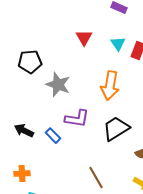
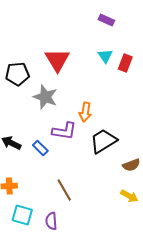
red triangle: (84, 38) -> (57, 60), moved, size x1.5
orange arrow: (110, 86) -> (85, 112), moved, size x0.7
brown line: (96, 178) -> (64, 190), moved

